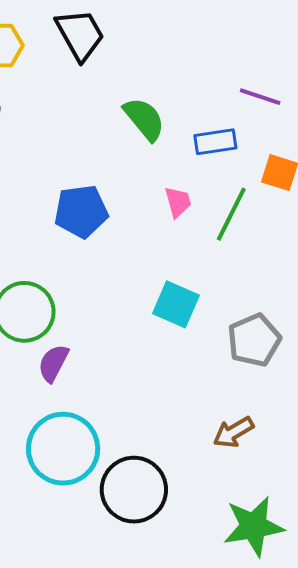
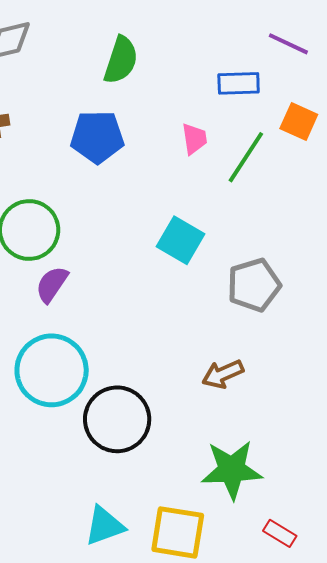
green semicircle: (144, 119) -> (121, 60), moved, turned 51

